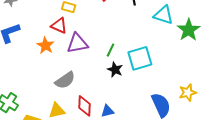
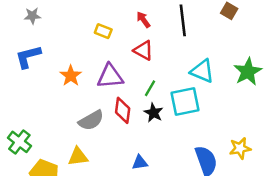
cyan triangle: (163, 15) -> (202, 71), moved
red triangle: (59, 26) -> (143, 50), moved
red diamond: (85, 106) -> (123, 110), moved

